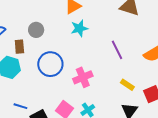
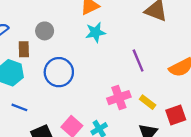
pink cross: (83, 77) -> (119, 98), moved
blue line: (20, 106) -> (19, 107), moved

